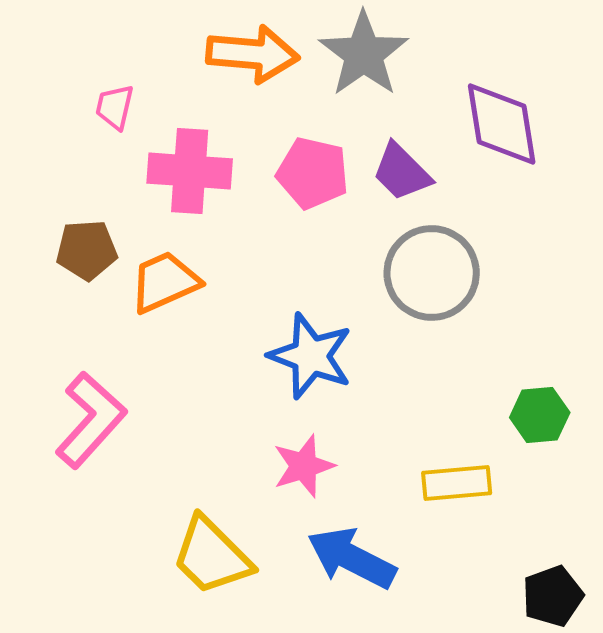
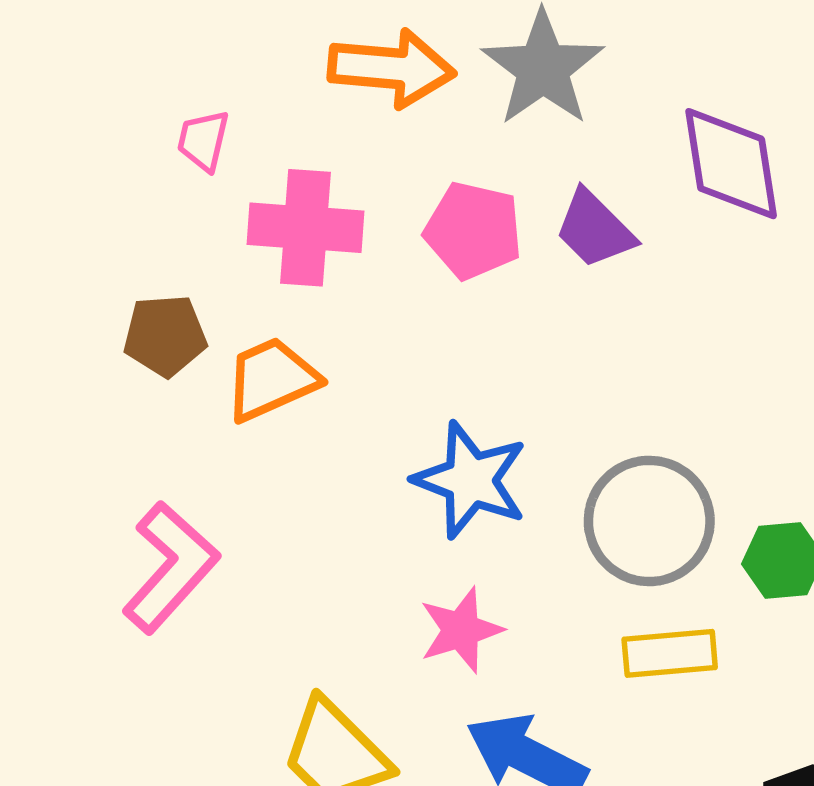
gray circle: (432, 273) -> (649, 521), moved

